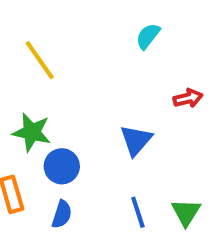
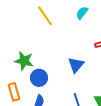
yellow line: (40, 60) -> (45, 16), moved

